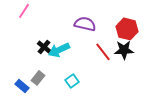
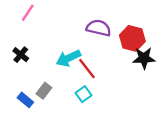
red hexagon: (127, 29) -> (132, 38), moved
black cross: (44, 47) -> (21, 55), moved
red line: (103, 52) -> (87, 69), moved

